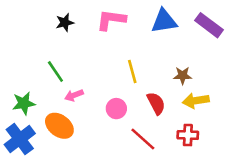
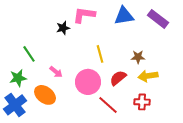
black star: (65, 23) -> (63, 28), moved
green line: (55, 71) -> (29, 54), moved
pink arrow: (74, 95) -> (56, 72), turned -120
red semicircle: (156, 103) -> (118, 78), turned -102
pink circle: (116, 109) -> (88, 82), size x1.6

